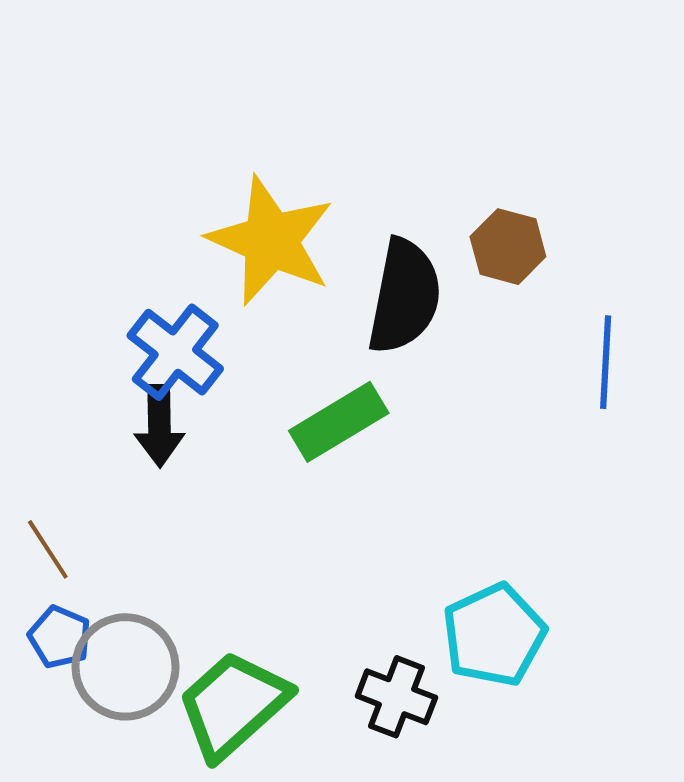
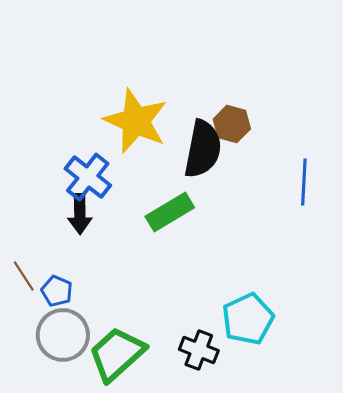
brown hexagon: (508, 247) -> (232, 124), moved
blue pentagon: (60, 637) -> (57, 291), moved

